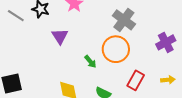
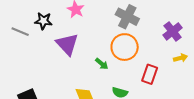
purple triangle: (60, 36) -> (67, 44), size x1.4
yellow arrow: (168, 80) -> (180, 58), moved

